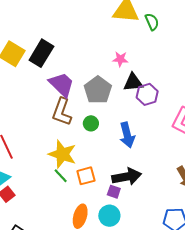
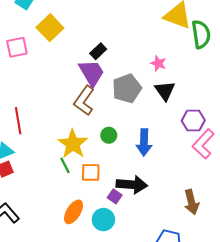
green semicircle: (152, 22) -> (201, 34), size x1.5
black rectangle: (41, 53) -> (98, 51), moved, size x0.6
black triangle: (133, 82) -> (165, 91), turned 45
purple hexagon: (147, 94) -> (193, 120), moved
green circle: (91, 123) -> (109, 135), moved

